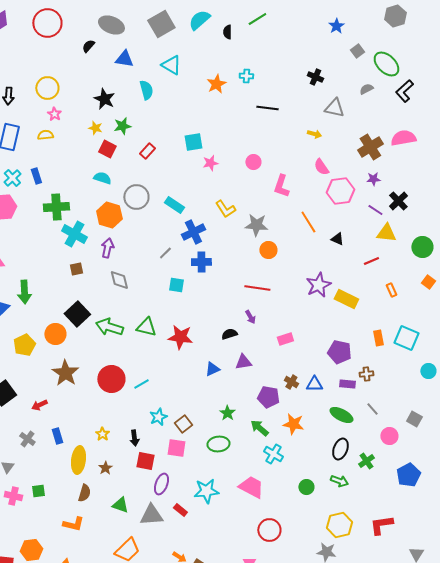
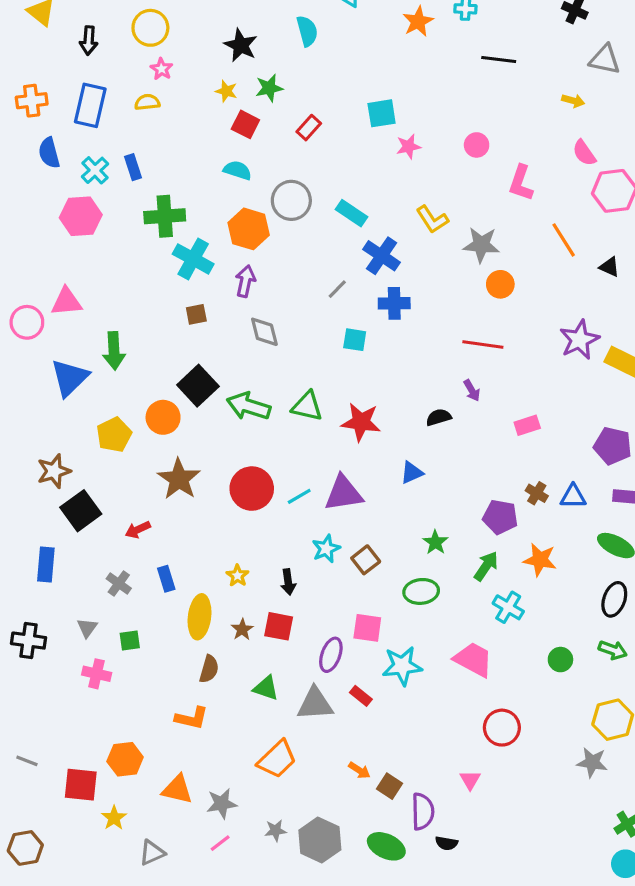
blue cross: (193, 232) -> (382, 256), turned -30
purple triangle: (243, 362) -> (344, 493), moved, size x1.5
green arrow: (259, 428) -> (486, 566), turned 84
pink square: (176, 448) -> (367, 628), moved
red square: (145, 461) -> (279, 626), moved
green square: (38, 491) -> (130, 641), moved

